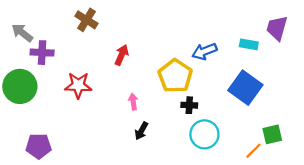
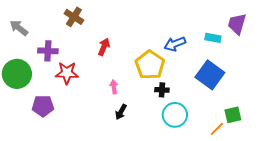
purple cross: (42, 53) -> (48, 51), moved
purple pentagon: (39, 146) -> (43, 106), moved

